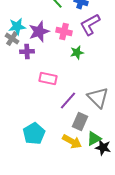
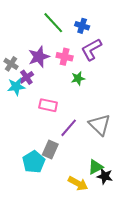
cyan star: (17, 27) -> (16, 87), moved
purple cross: (27, 52) -> (26, 77), turned -32
gray rectangle: (80, 122) -> (50, 149), moved
yellow arrow: (72, 142) -> (78, 183), moved

